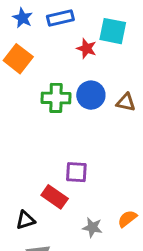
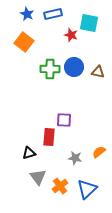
red rectangle: (55, 197) -> (49, 137), turned 60

